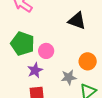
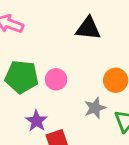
purple star: (35, 70) -> (36, 121), moved

